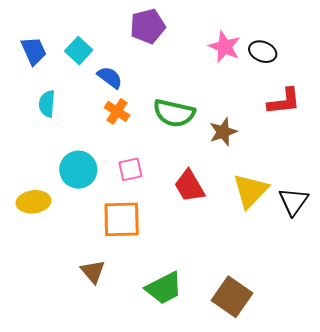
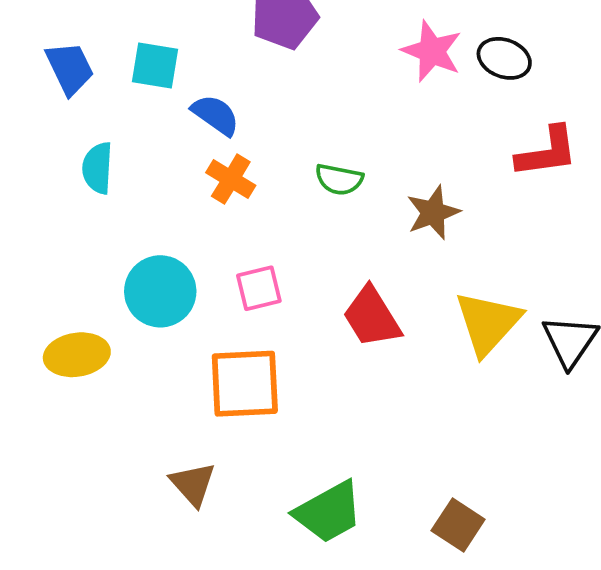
cyan square: (79, 51) -> (155, 66), turned -32
green semicircle: (174, 113) -> (339, 179), size x0.6
brown square: (232, 297) -> (458, 525), size x0.7

